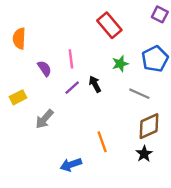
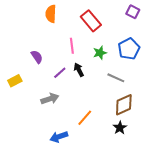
orange semicircle: (19, 38) -> (51, 14), moved
pink line: (71, 59) -> (72, 46), moved
gray arrow: (44, 119) -> (50, 99), moved, turned -150
orange line: (102, 142) -> (85, 118), turned 60

